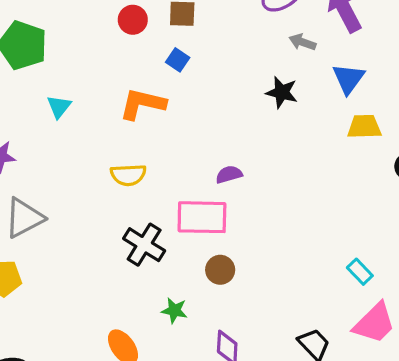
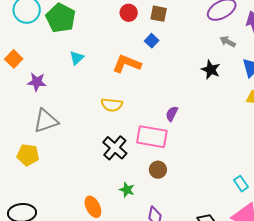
purple semicircle: (229, 174) -> (172, 114), turned -56

